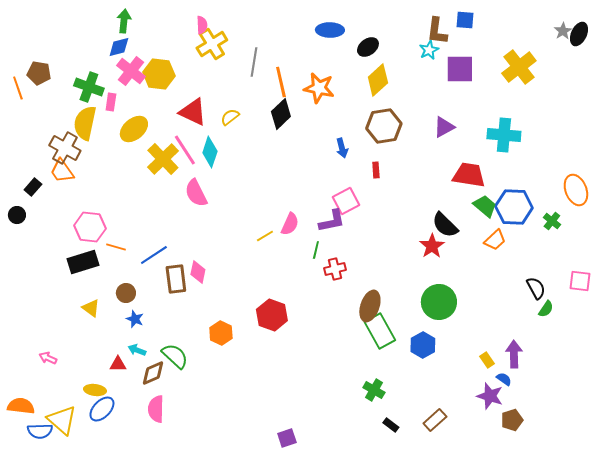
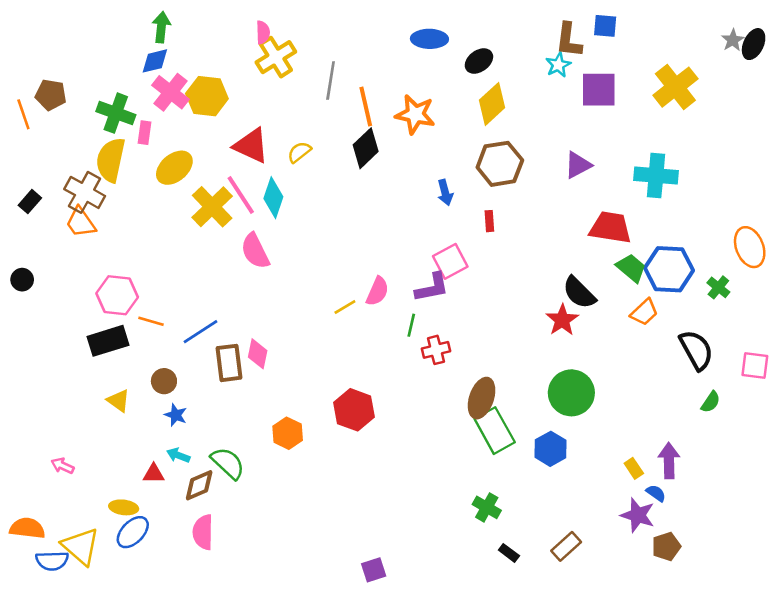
black rectangle: (33, 187) -> (30, 202), moved
black semicircle: (536, 288) -> (696, 350), moved, size x1.4

